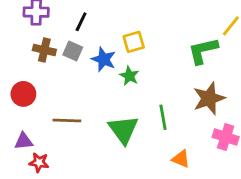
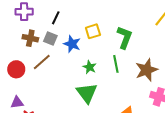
green L-shape: (203, 51) -> (125, 37), moved, turned 125
green star: (129, 76) -> (90, 67), moved
green line: (163, 117) -> (116, 64), moved
brown line: (67, 121) -> (42, 62), moved, turned -42

